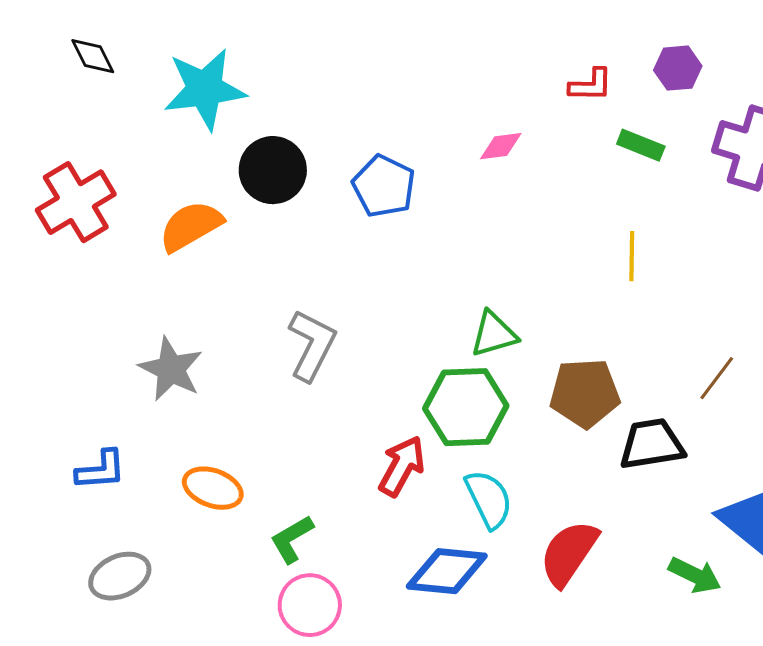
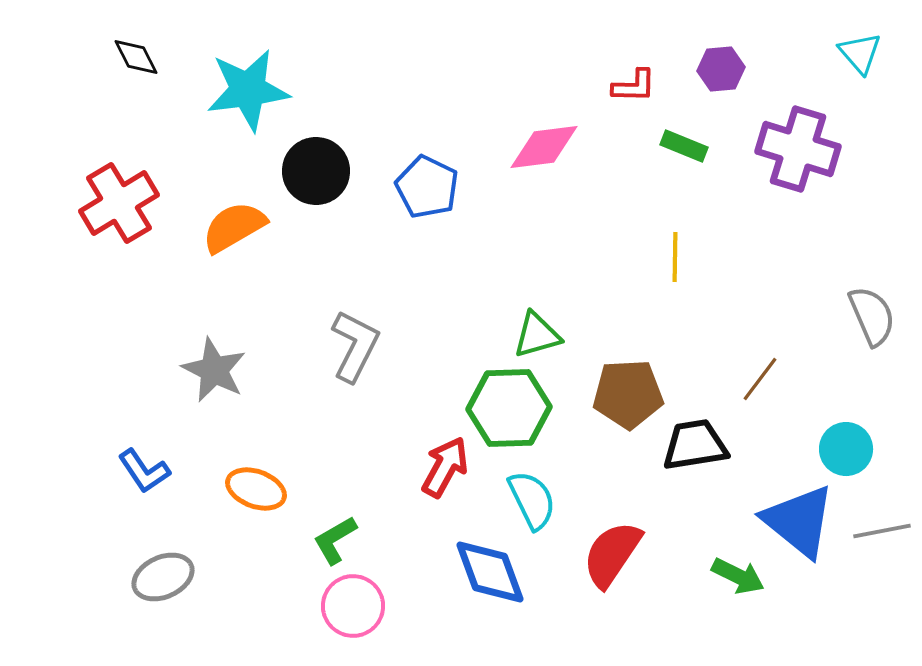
pink diamond: (501, 146) -> (544, 147), size x1.6
blue L-shape: (101, 470) -> (144, 471), turned 60
blue diamond: (447, 571) -> (490, 572), turned 64

